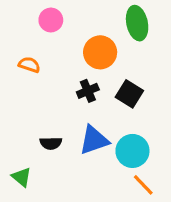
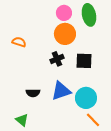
pink circle: (51, 20) -> (64, 13), moved
black square: (129, 94) -> (84, 61), turned -30
green triangle: (22, 177) -> (22, 120), moved

